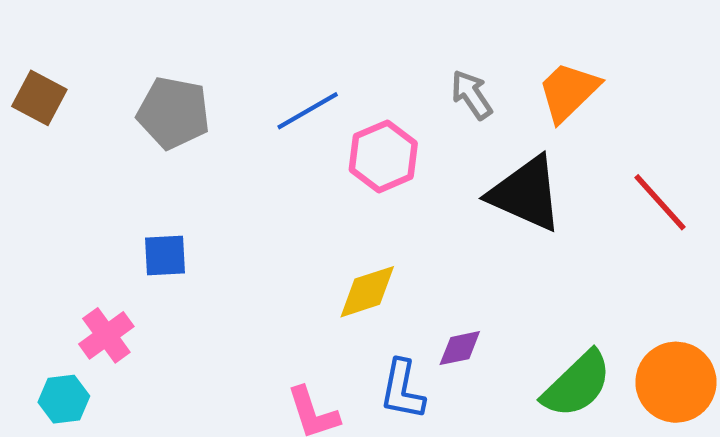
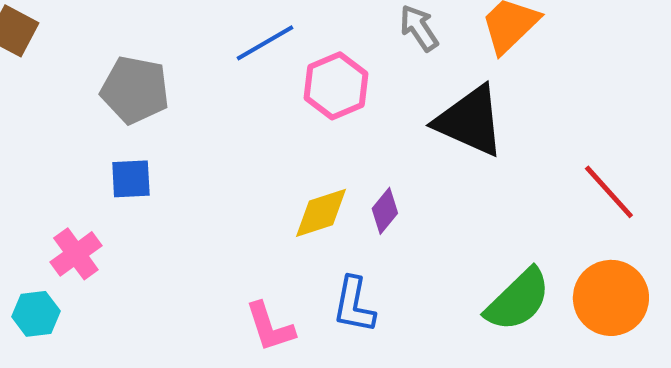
gray pentagon: (174, 113) -> (135, 90), moved
red line: (660, 202) -> (609, 192), moved
purple diamond: (460, 348) -> (385, 211), moved, turned -39

